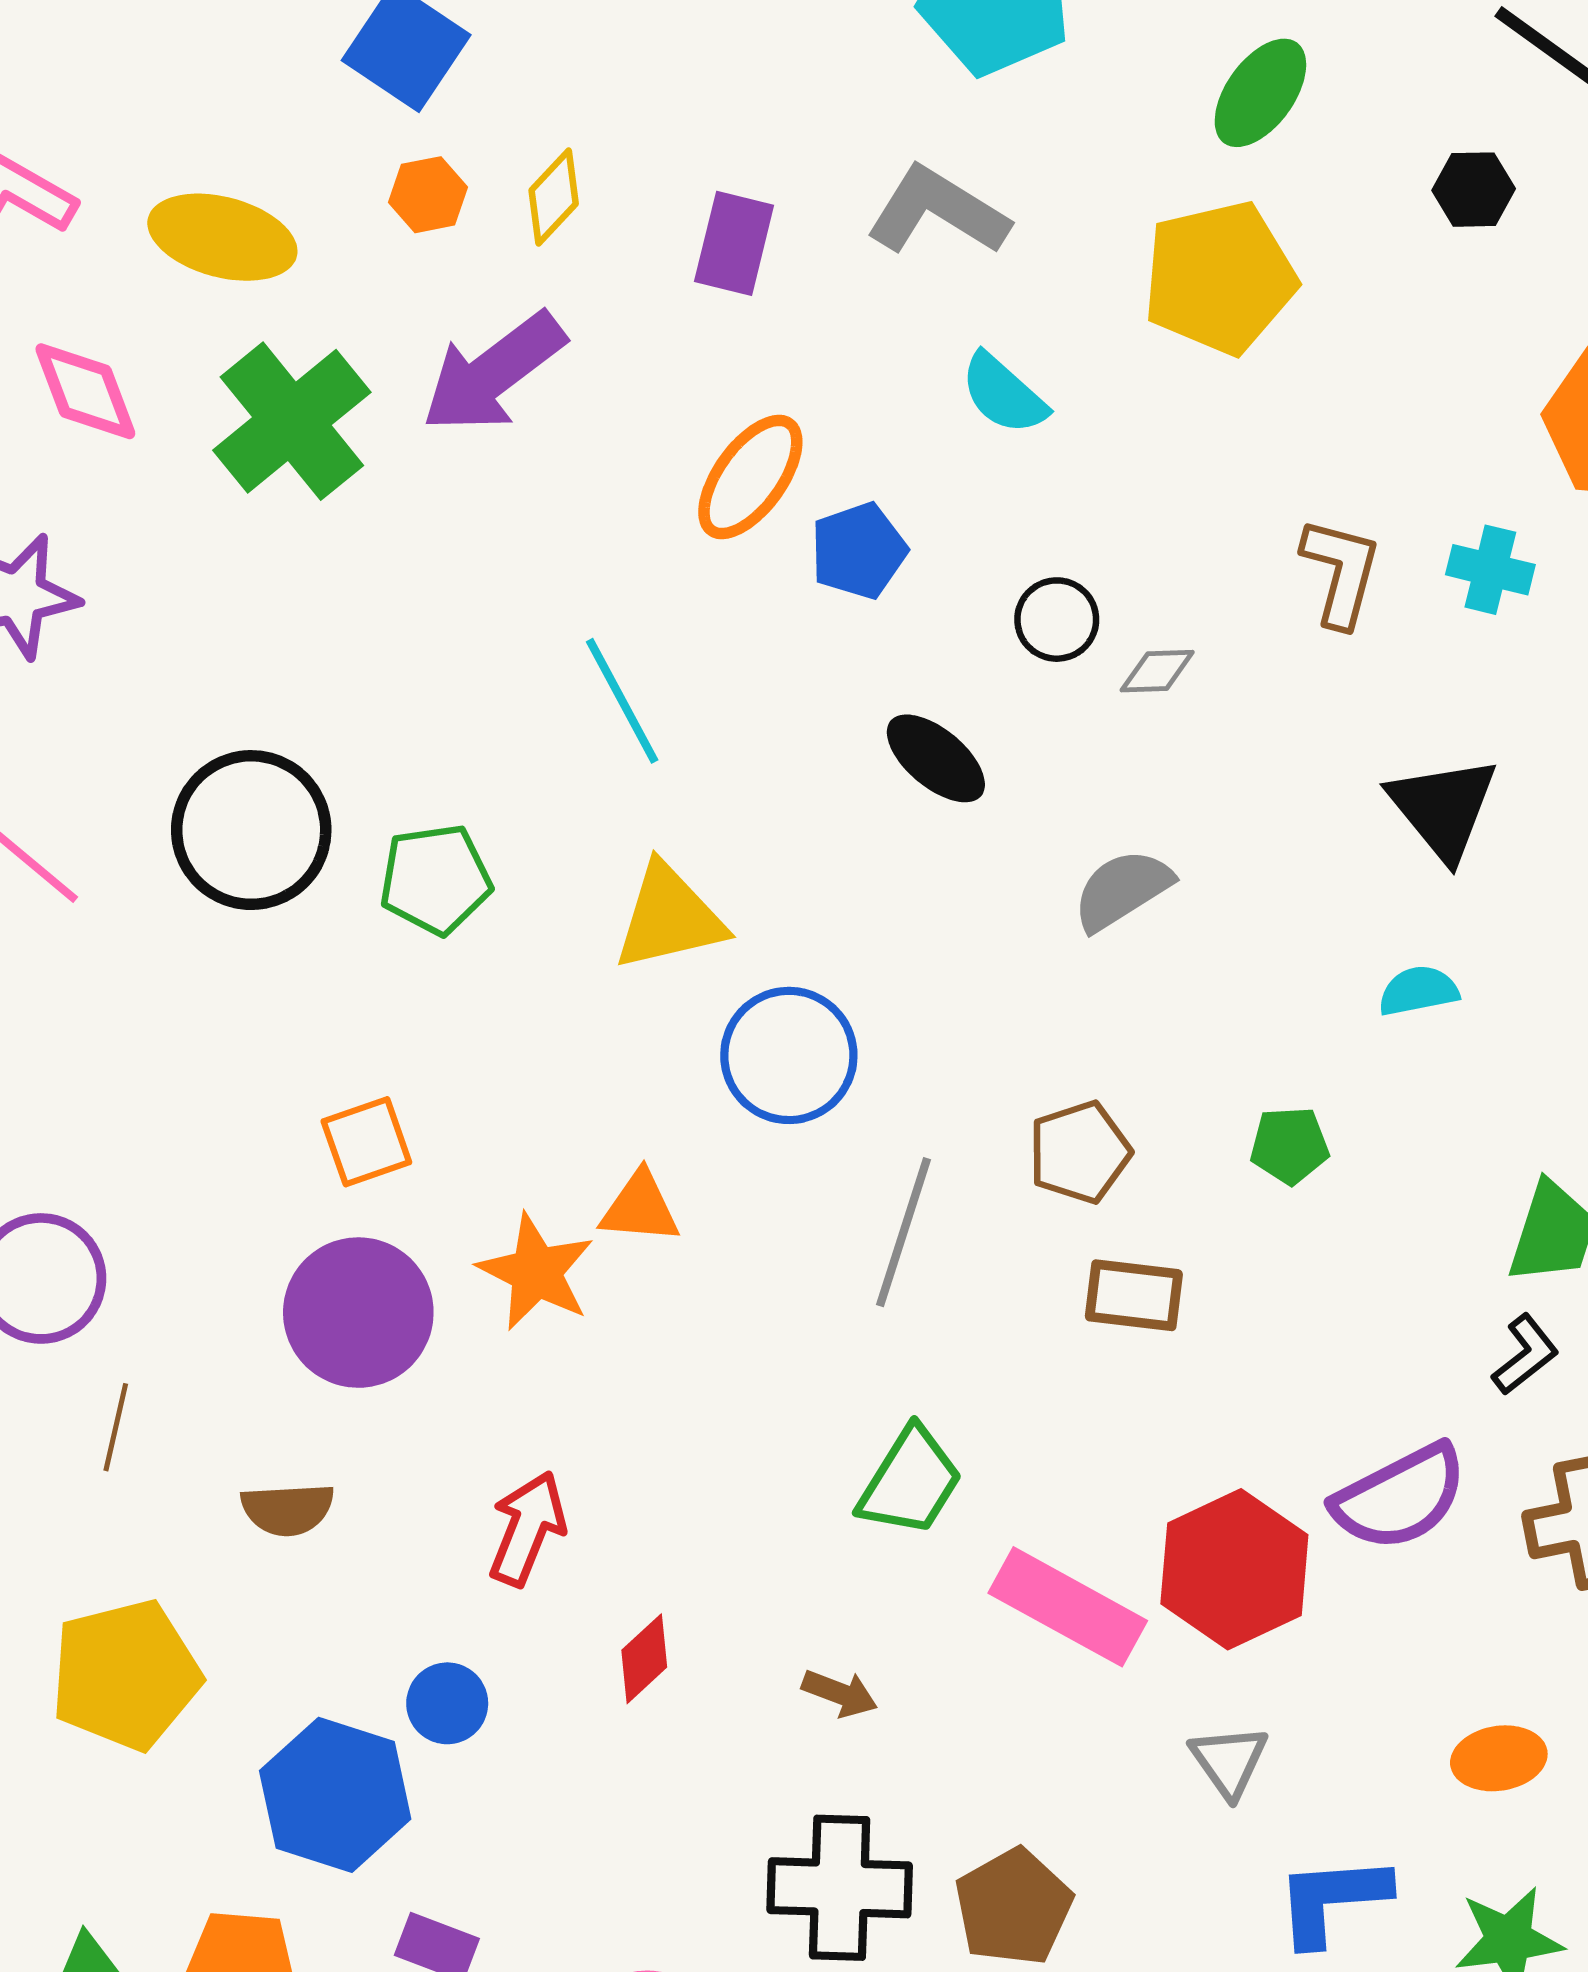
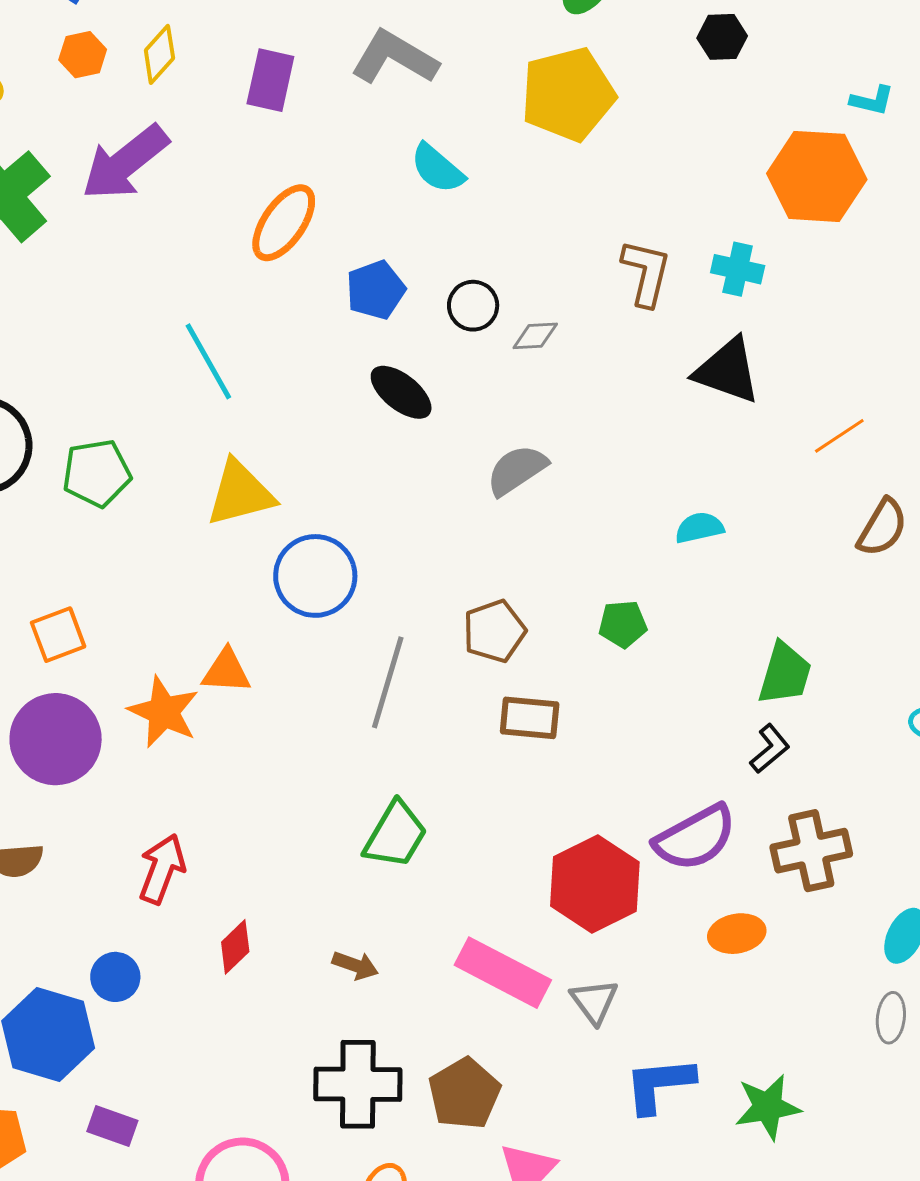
blue pentagon: (859, 551) -> (376, 290), moved
black triangle: (1443, 808) -> (727, 371), moved, turned -30
pink rectangle: (1068, 1607) -> (503, 973), moved
orange ellipse: (1499, 1758) -> (737, 934), moved

